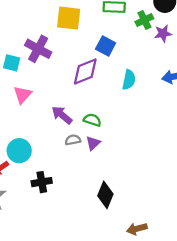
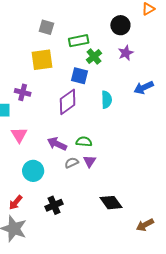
green cross: (144, 20) -> (94, 56), moved
purple cross: (38, 49) -> (23, 92), size x0.7
cyan circle: (19, 151) -> (33, 171), moved
black diamond: (105, 195) -> (111, 203), turned -45

